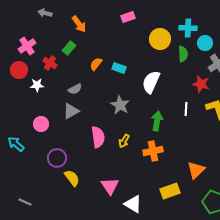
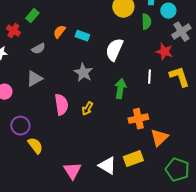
gray semicircle: (75, 89) -> (38, 49), moved
orange cross: (153, 151) -> (138, 119), moved
pink triangle: (110, 186) -> (72, 171), moved
white triangle: (133, 204) -> (107, 166), moved

